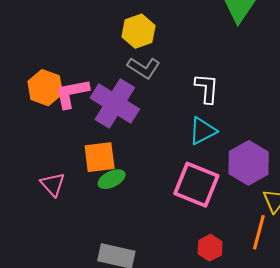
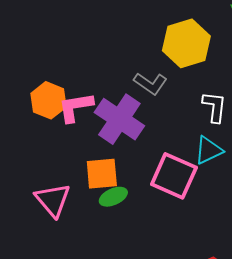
yellow hexagon: (138, 31) -> (186, 43), moved, size x1.4
pink triangle: (53, 184) -> (53, 200), size x1.4
pink square: (196, 185) -> (174, 176), moved

